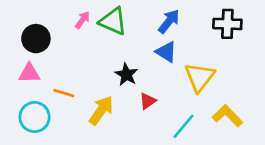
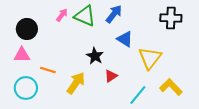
blue arrow: (169, 21) -> (114, 14), moved

